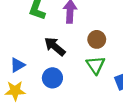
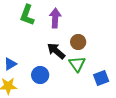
black arrow: (55, 46) -> (56, 51), moved

